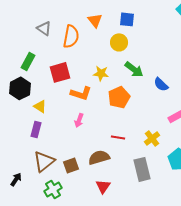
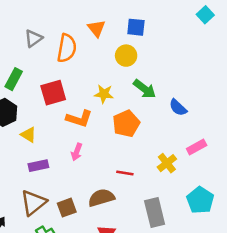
gray triangle: (44, 28) -> (33, 38), turned 49
purple rectangle: (36, 129) -> (38, 166), moved, turned 63
yellow cross: (152, 138) -> (167, 163), moved

